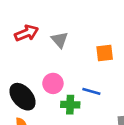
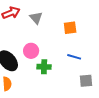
blue line: (91, 91) -> (74, 57), moved

